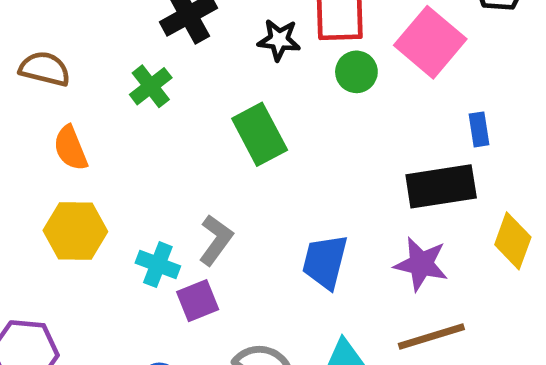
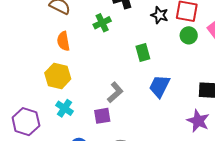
green rectangle: (260, 134) -> (143, 52), size x0.7
blue trapezoid: (325, 262) -> (160, 86), moved
cyan cross: (158, 265) -> (65, 108), moved

